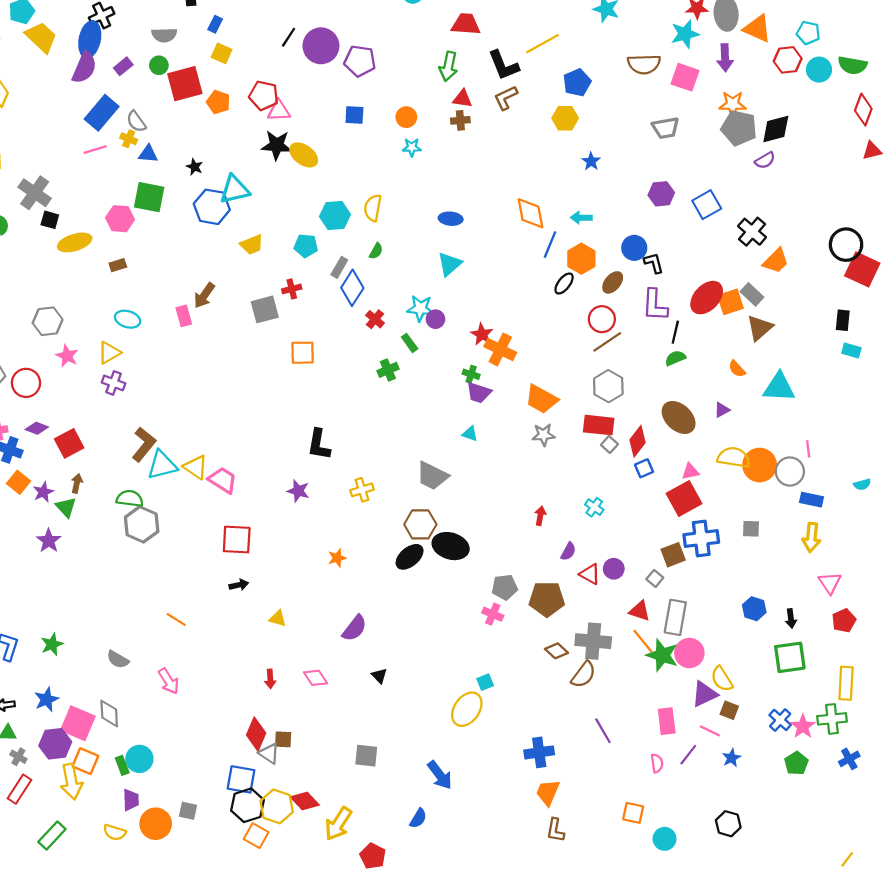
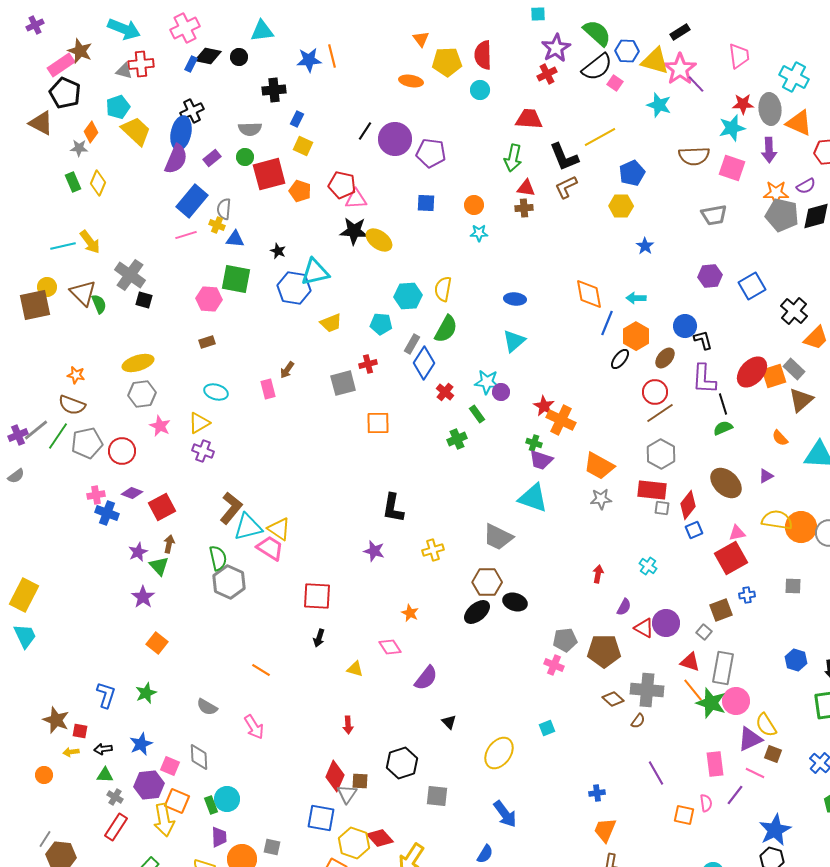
gray semicircle: (136, 121) -> (224, 209), turned 40
purple semicircle: (765, 160) -> (806, 186), moved
yellow ellipse: (75, 242) -> (138, 363), moved
green semicircle: (376, 251) -> (446, 329), size x1.8
brown arrow: (204, 295) -> (287, 370), size x0.7
black line: (675, 332) -> (723, 404), turned -30
cyan triangle: (470, 434) -> (533, 498), size x2.0
gray square: (609, 444) -> (662, 508), turned -35
pink trapezoid: (223, 480) -> (270, 548), moved
orange square: (18, 482) -> (157, 643), moved
green semicircle: (130, 499) -> (218, 558), turned 70
blue cross: (701, 538) -> (747, 595), size x0.5
black ellipse: (451, 546) -> (515, 602), size x0.7
orange star: (337, 558) -> (410, 613), turned -30
purple circle: (614, 569) -> (666, 623), size x1.4
black arrow: (239, 585) -> (319, 638), turned 120
brown semicircle: (583, 675) -> (638, 721), size x0.6
pink diamond: (316, 678) -> (390, 647), moved
yellow ellipse: (467, 709) -> (499, 753), moved
pink square: (78, 723) -> (170, 766), size x0.6
blue cross: (539, 752) -> (597, 793), size x0.6
gray triangle: (269, 753) -> (347, 794), turned 30
blue star: (732, 758) -> (775, 830), moved, size x1.8
black hexagon: (247, 805) -> (402, 763), moved
orange square: (633, 813) -> (684, 815), moved

